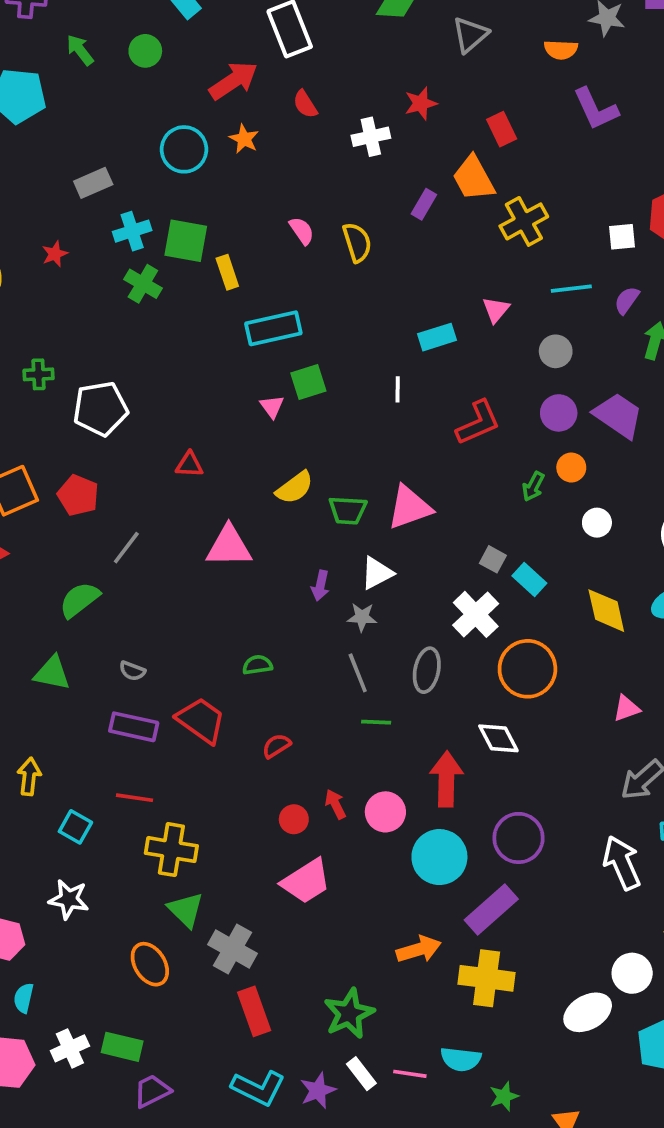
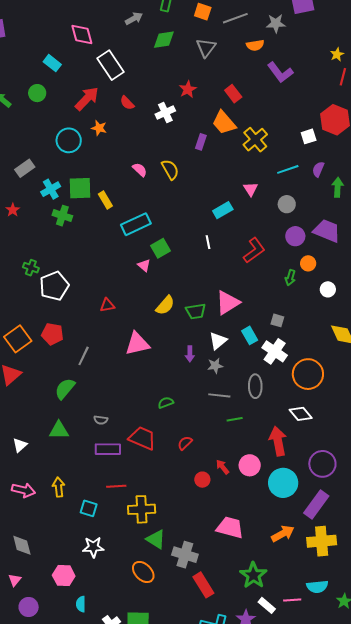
green cross: (39, 374) -> (31, 268), moved, turned 35
cyan rectangle: (529, 579) -> (250, 335), moved, turned 30
gray line: (358, 673) -> (219, 395), turned -50
pink trapezoid: (306, 881) -> (230, 528), moved, turned -120

